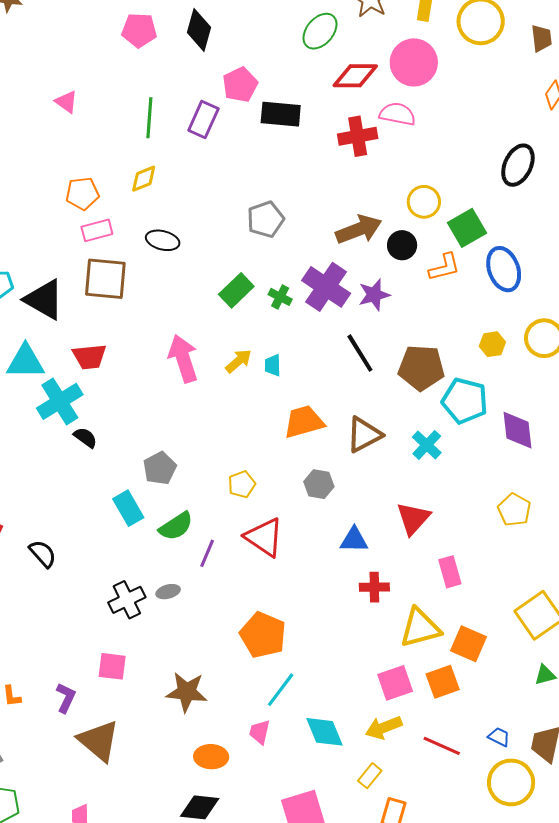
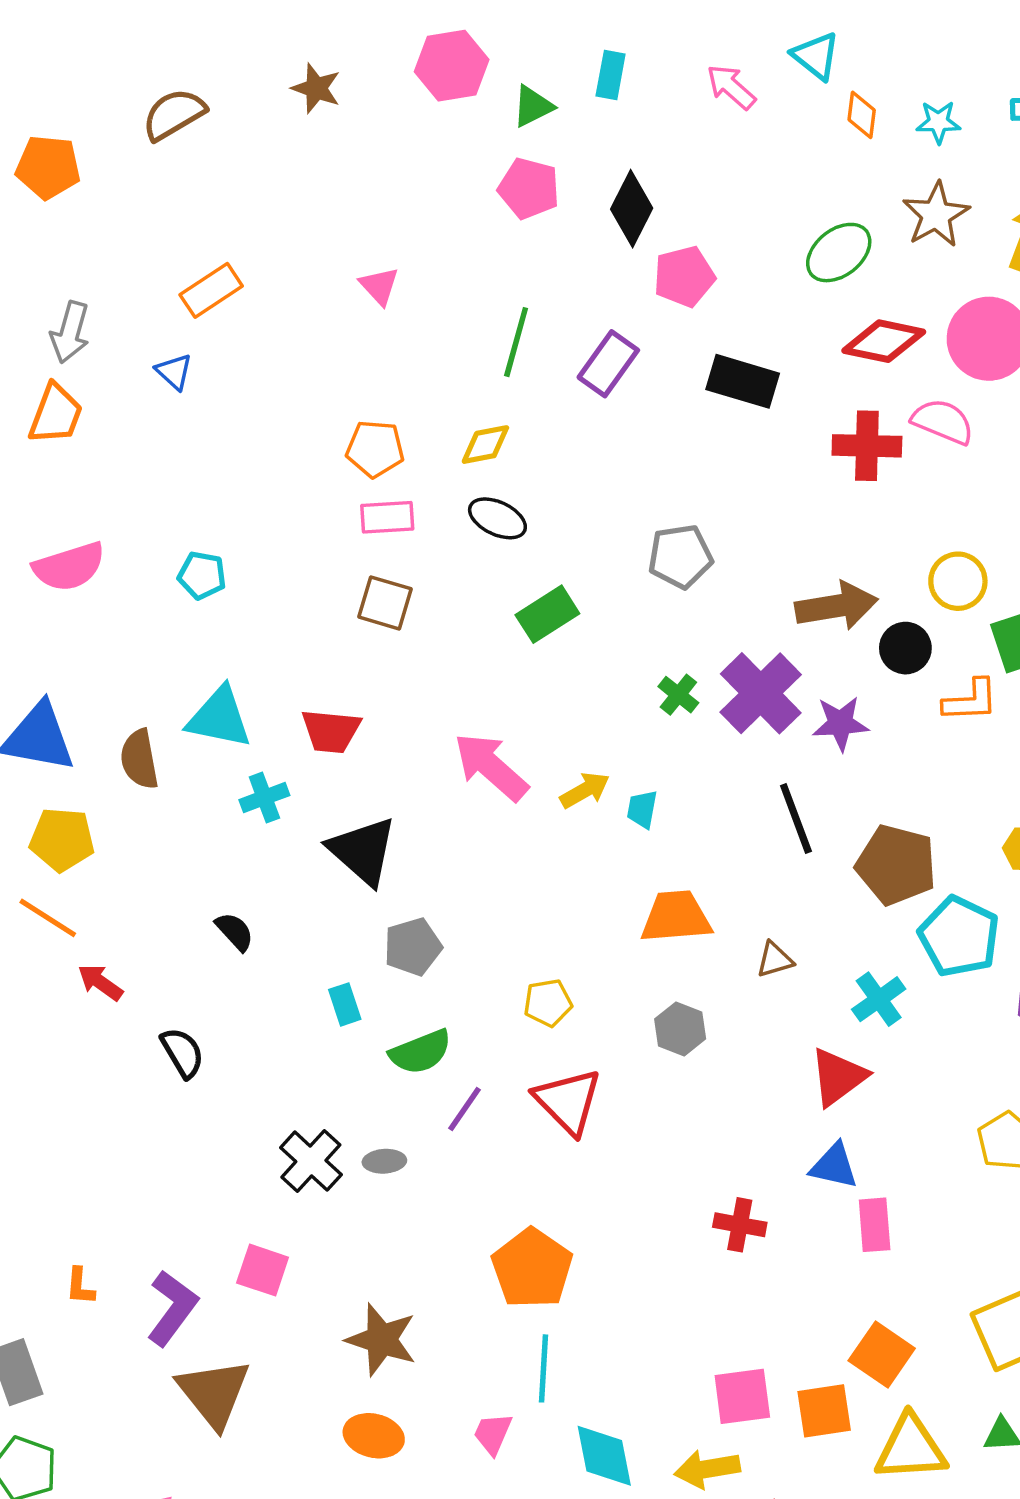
pink pentagon: (240, 85) -> (684, 276), moved
black ellipse: (163, 240) -> (497, 518), moved
brown square: (105, 279) -> (385, 603), size x0.7
green rectangle: (236, 290) -> (547, 614), moved
black triangle: (44, 300) -> (363, 851), moved
pink arrow: (183, 359) -> (491, 767), turned -42
cyan cross: (60, 401) -> (264, 798), size x0.6
brown triangle: (364, 435) -> (775, 960), size x0.6
black semicircle: (85, 438) -> (235, 932), moved
cyan rectangle: (128, 508) -> (345, 1004), size x0.7
red triangle: (413, 518) -> (838, 1077), moved
blue triangle: (354, 540) -> (834, 1166), moved
black cross: (127, 600) -> (311, 1161), turned -33
yellow triangle: (420, 628) -> (911, 1448), moved
cyan line: (281, 690) -> (543, 1368), turned -45
purple L-shape: (66, 698) -> (172, 1308), size x1.4
orange ellipse: (211, 757) -> (374, 1436), moved

